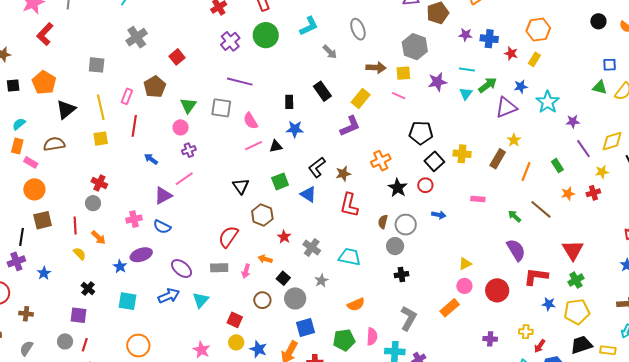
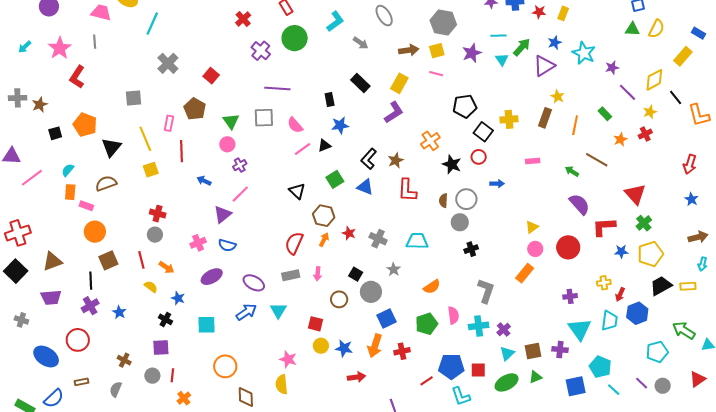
orange arrow: (265, 259) -> (324, 240), moved, turned 112
blue star: (120, 266) -> (178, 298), moved
brown cross: (26, 314) -> (124, 360), moved, turned 32

